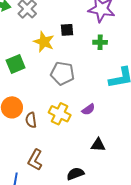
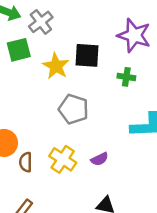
black square: (67, 30) -> (87, 55), size x1.5
green square: (16, 64) -> (19, 50), moved

